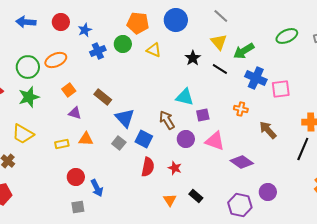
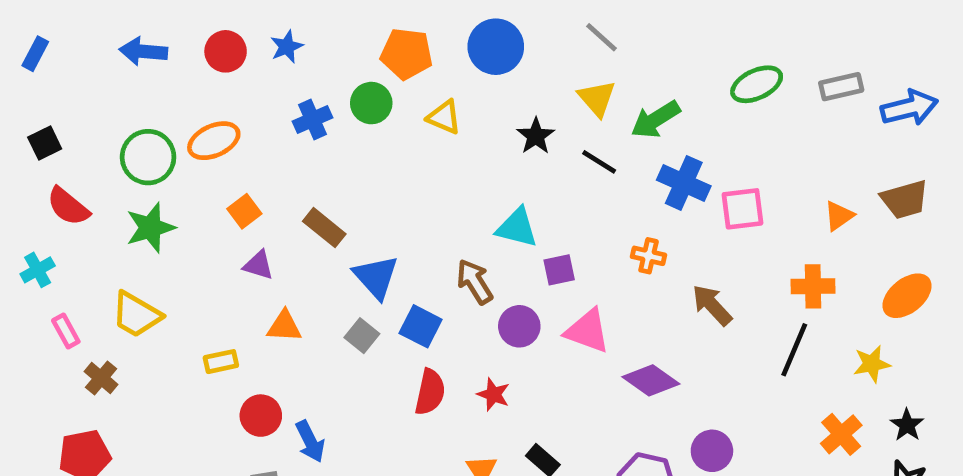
blue star: (85, 30) -> (287, 47), moved
yellow rectangle: (62, 144) -> (221, 362), moved

